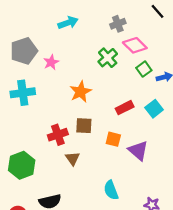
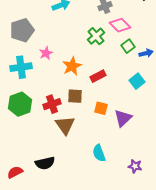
pink star: (51, 62) -> (46, 53), moved
red rectangle: (125, 108) -> (98, 76), moved
purple triangle: (138, 151) -> (123, 118), turned 36
brown triangle: (73, 158) -> (65, 125), size x1.5
green hexagon: (22, 165) -> (20, 104), moved

